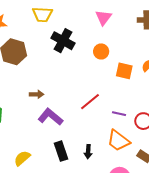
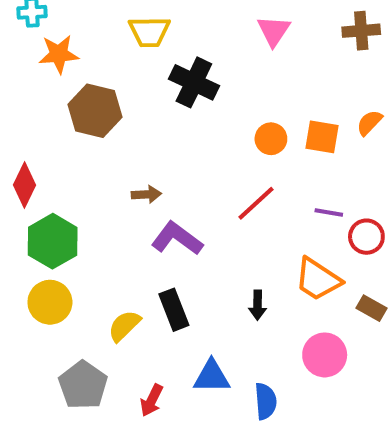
orange circle: (101, 51) -> (271, 139), moved
purple line: (119, 114) -> (329, 213), moved
black rectangle: (61, 151) -> (174, 310), moved

